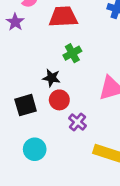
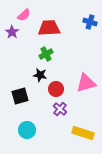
green cross: (72, 53) -> (46, 54), moved
red circle: (59, 100) -> (56, 89), moved

